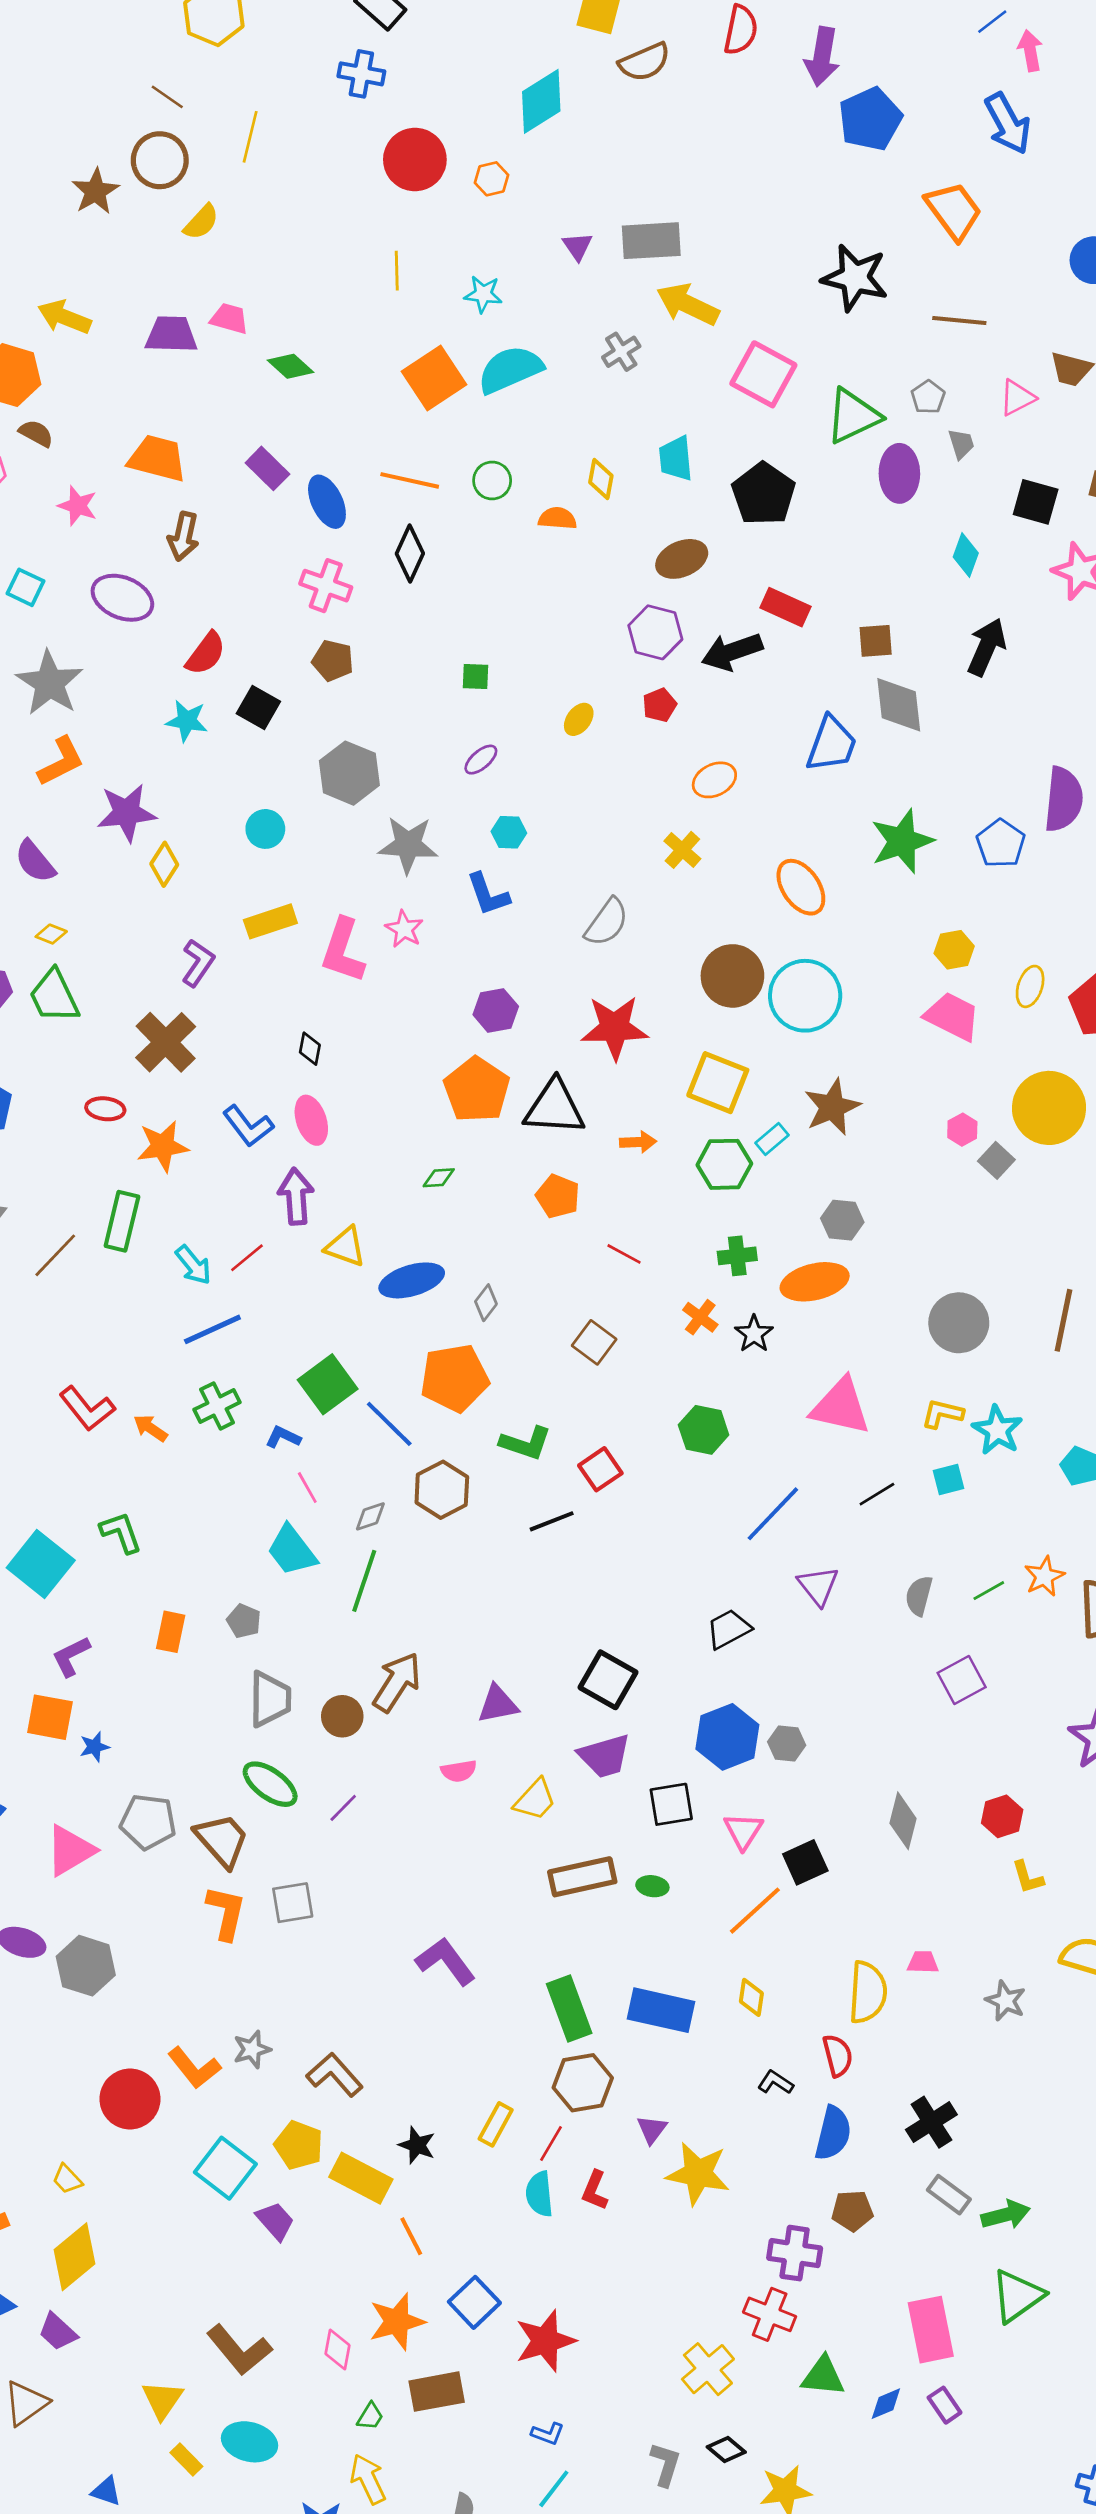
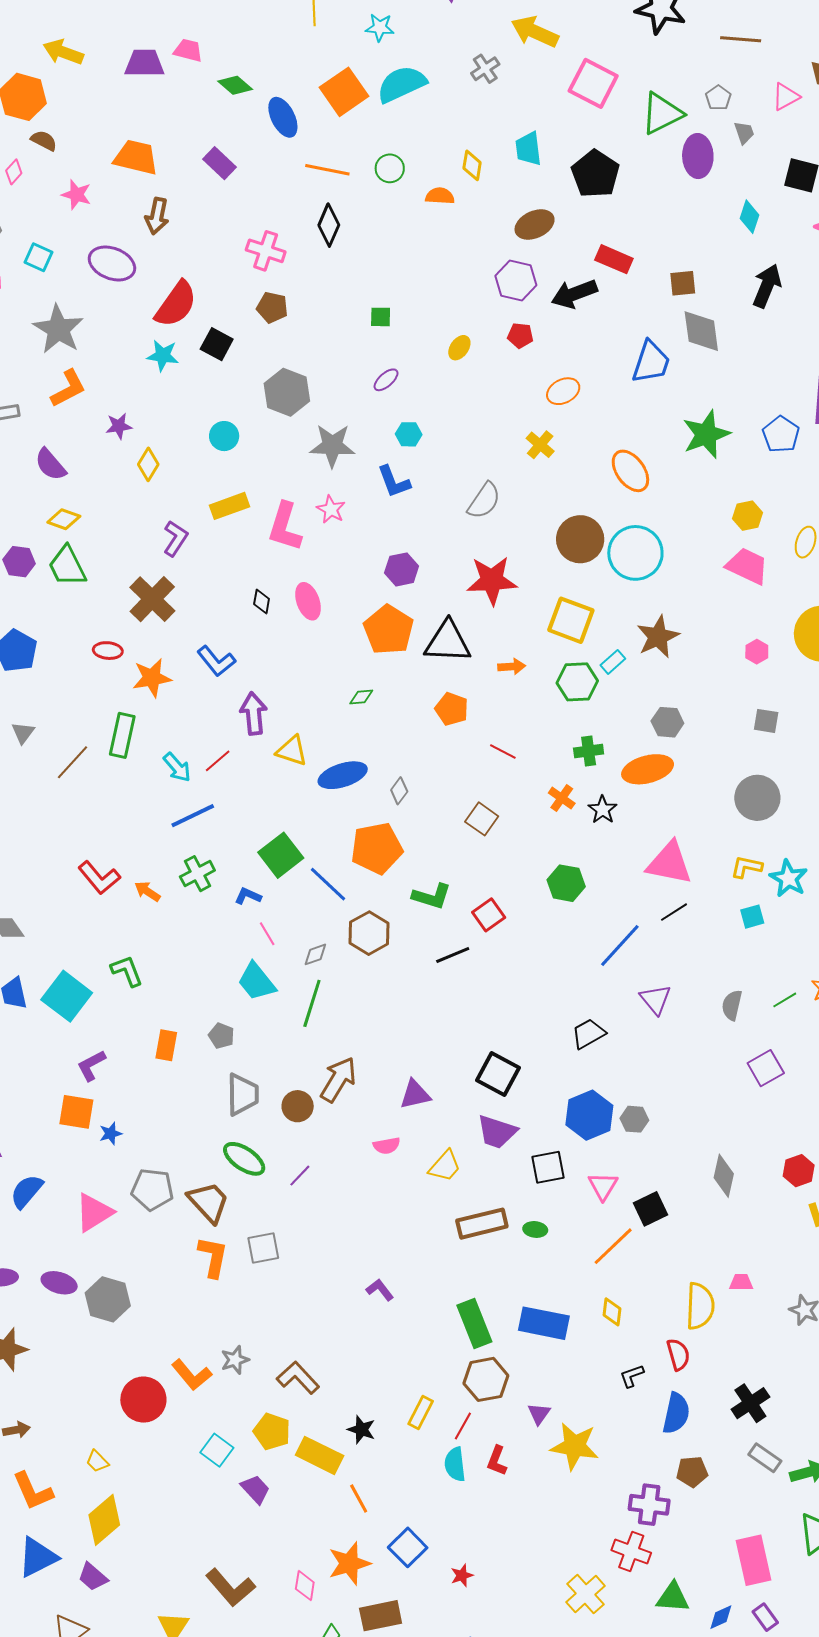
blue ellipse: (327, 502) -> (283, 117), moved
red semicircle: (206, 654) -> (176, 304), size x1.4
red pentagon: (660, 705) -> (520, 335), turned 30
purple star: (127, 813) -> (119, 426), size x0.6
yellow diamond: (51, 934) -> (64, 519), size x1.4
pink ellipse: (311, 1120) -> (308, 601), moved
gray square: (996, 1160) -> (766, 721), moved, turned -32
black line: (877, 1494) -> (674, 912), moved
purple trapezoid: (605, 1756) -> (497, 1132), turned 36
purple L-shape: (446, 1961) -> (380, 1290), size x0.6
black L-shape: (775, 2082) -> (632, 1376), turned -52
cyan square: (225, 2168) -> (217, 1450), size x0.7
red star: (545, 2341) -> (462, 1575), size x0.5

